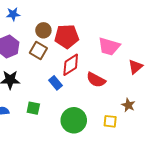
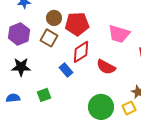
green square: (33, 108) -> (44, 95), turned -32
green circle: (74, 120) -> (101, 107), moved
yellow square: (110, 121) -> (129, 108), moved, turned -32

